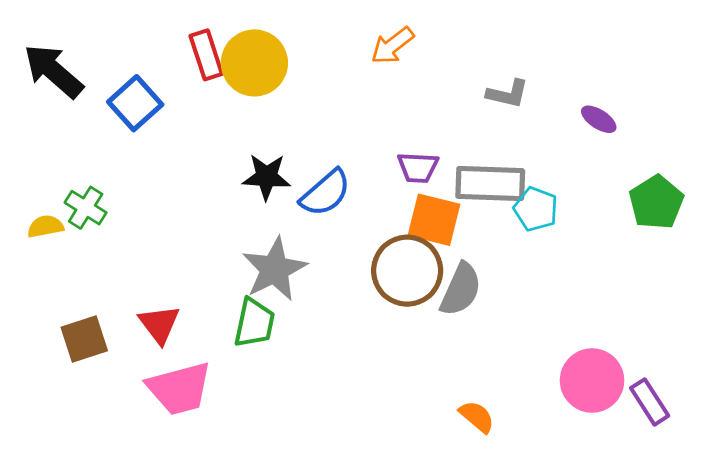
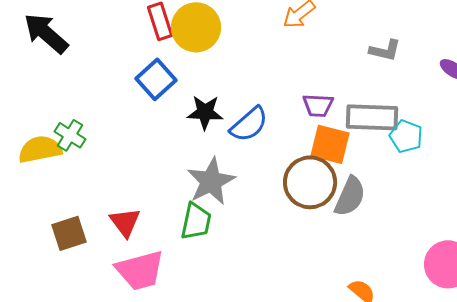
blue square: (135, 103) -> (156, 79), moved
yellow semicircle: (45, 226) -> (40, 149), size x1.6

